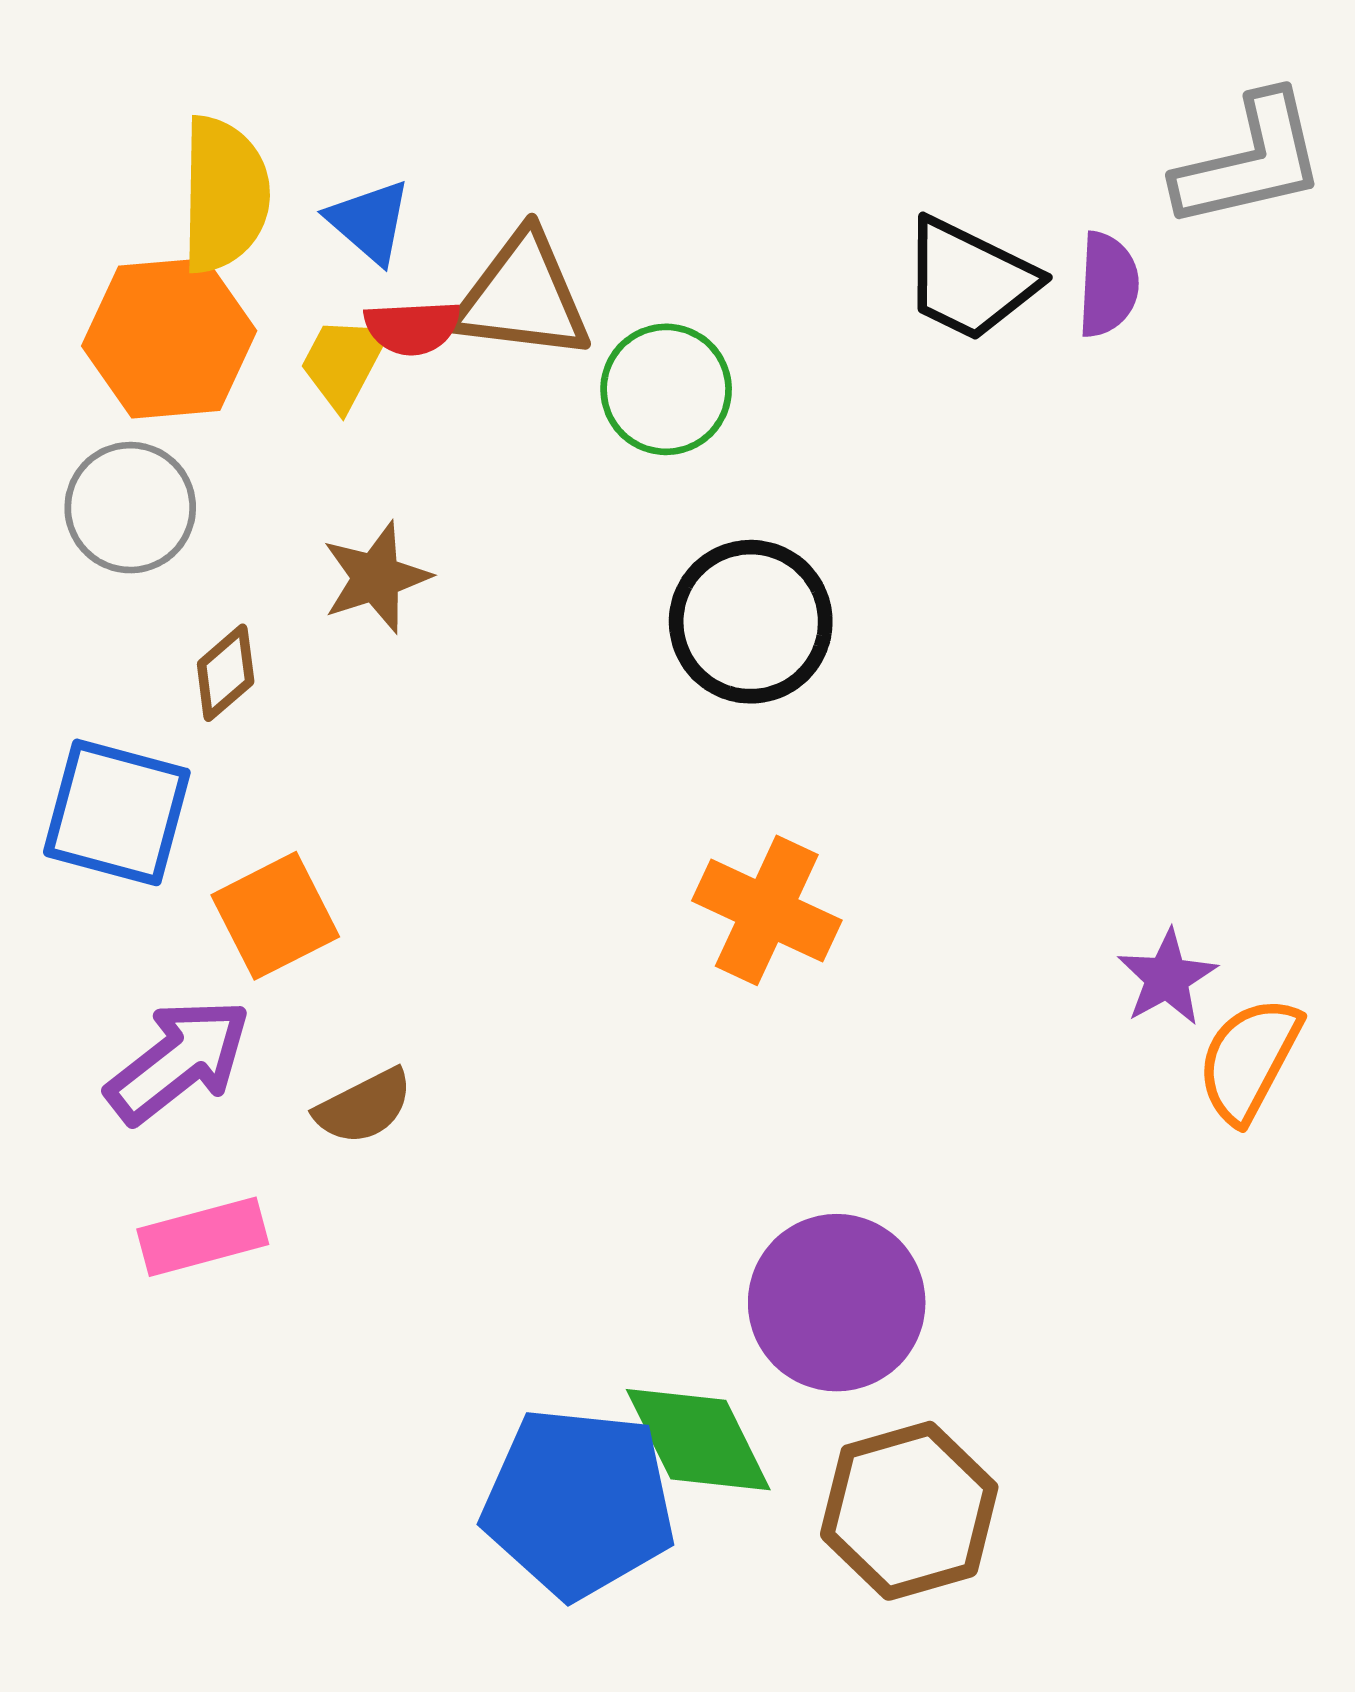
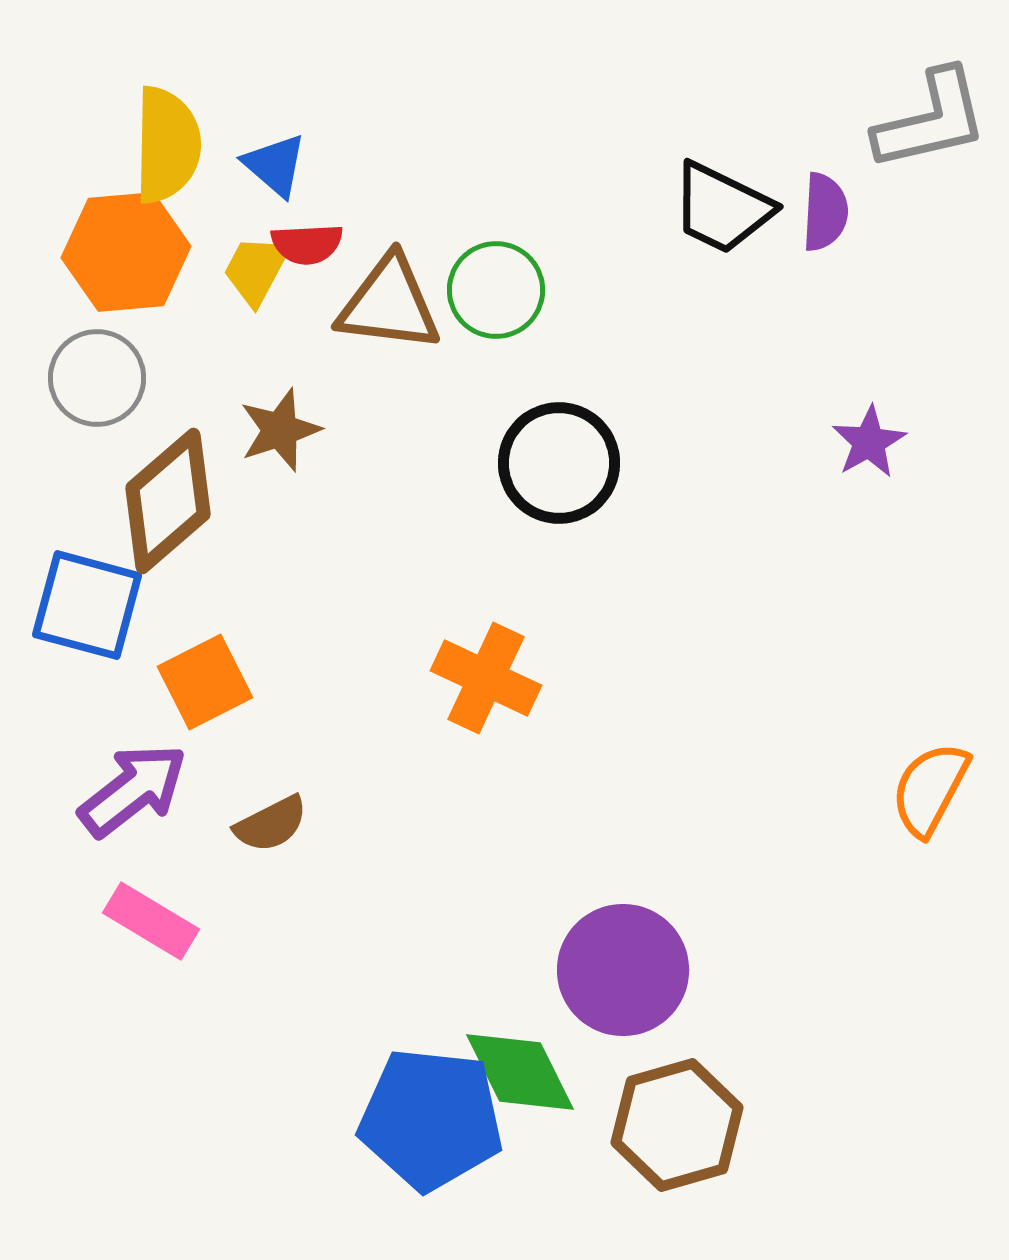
brown triangle: (522, 297) -> (389, 304), moved
brown diamond: (226, 673) -> (168, 501), size x2.0
orange cross: (767, 910) -> (486, 678), moved
purple star: (1167, 978) -> (869, 442), moved
pink rectangle: (203, 1237) -> (151, 921), turned 46

